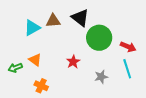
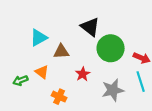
brown triangle: (53, 21) -> (61, 52), moved
gray star: (101, 77) -> (113, 90), size x1.5
orange cross: (41, 86) -> (59, 97), moved

